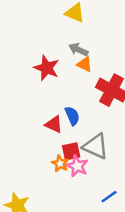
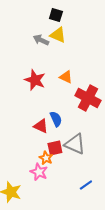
gray arrow: (78, 50) -> (41, 40), moved
pink star: (77, 166) -> (39, 172), moved

